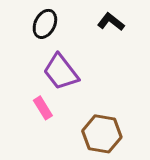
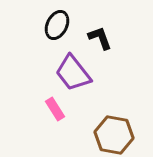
black L-shape: (111, 22) -> (100, 38), moved, turned 32

